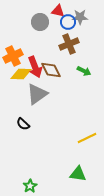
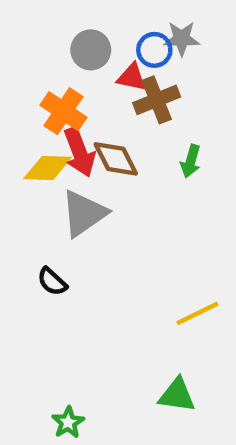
red triangle: (58, 11) -> (132, 77), moved
orange cross: (13, 56) -> (63, 111), moved, turned -30
green arrow: (84, 71) -> (191, 161), turned 80

